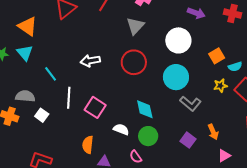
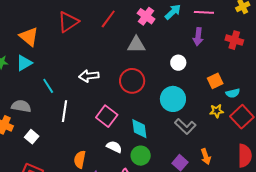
purple arrow: (196, 13) -> (198, 37), turned 72
gray triangle: (135, 26) -> (136, 45), turned 42
white circle: (178, 40) -> (178, 63), size x0.6
cyan triangle: (25, 53) -> (24, 63), turned 36
pink square: (95, 107) -> (107, 116), moved
white square: (42, 115) -> (32, 137), moved

